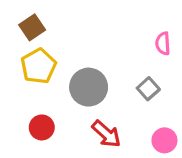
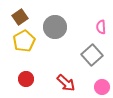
gray circle: (89, 87) -> (55, 27), moved
gray square: (148, 89) -> (92, 55), size x1.5

